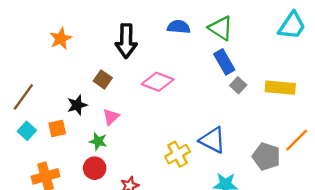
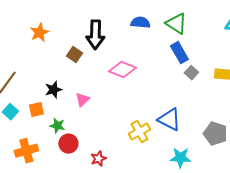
brown square: (103, 79) -> (74, 55), moved
green star: (98, 141) -> (57, 126), moved

